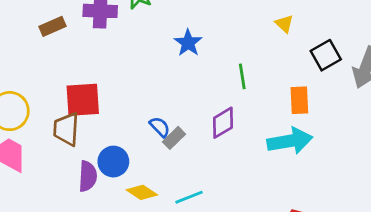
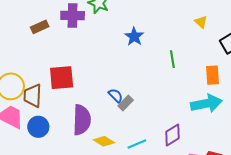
purple diamond: (223, 123) -> (173, 135), moved
brown trapezoid: (66, 129) -> (33, 96), moved
blue circle: (113, 162) -> (38, 127), moved
purple semicircle: (88, 176) -> (82, 120), moved, size x1.4

